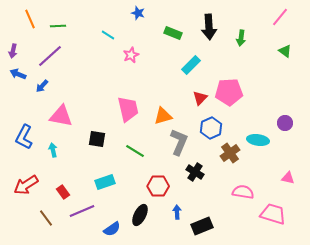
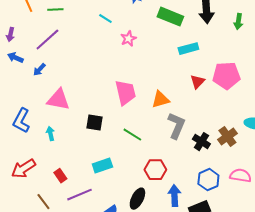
green rectangle: (173, 33) -> (170, 17), size x1.4
cyan rectangle: (191, 65) -> (188, 49), turned 30
blue hexagon: (211, 128) -> (208, 180), moved
black cross: (195, 172) -> (201, 142), moved
blue arrow: (177, 212) -> (174, 196), size x1.5

